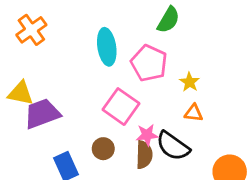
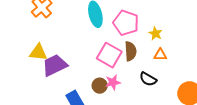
pink star: (147, 135) -> (113, 82), moved
black semicircle: (173, 146) -> (148, 79), size x0.7
brown semicircle: (144, 155) -> (131, 51), moved

